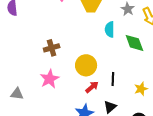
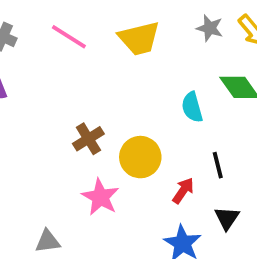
cyan semicircle: (110, 29) -> (192, 107), moved
yellow circle: (86, 65) -> (140, 157), moved

